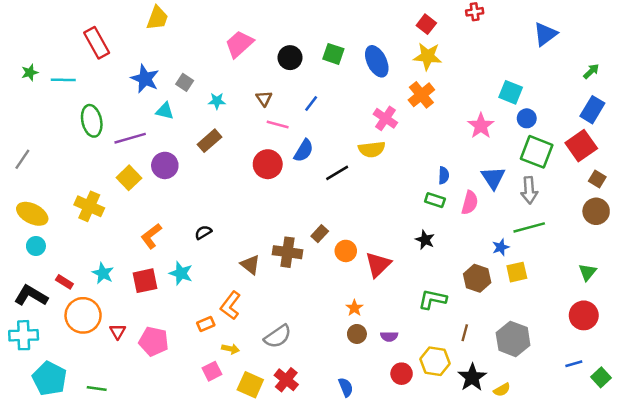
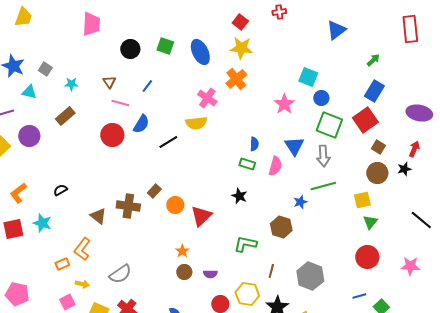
pink trapezoid: (239, 44) -> (91, 24), moved, turned 135
yellow square: (517, 272) -> (362, 200), moved
pink pentagon: (154, 341) -> (17, 294), moved

